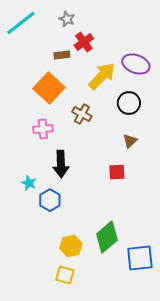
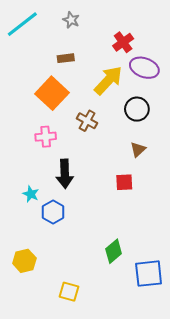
red cross: (84, 42) -> (123, 42), moved
green diamond: (107, 237) -> (114, 251), size x0.7
yellow hexagon: (71, 246) -> (24, 261), moved

